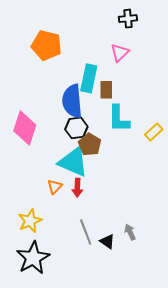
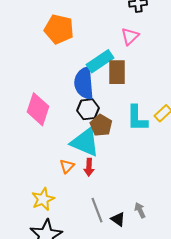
cyan rectangle: (89, 78) -> (100, 61), turned 44
brown rectangle: (106, 90) -> (117, 72), size x1.4
cyan L-shape: (119, 119) -> (137, 118), moved

